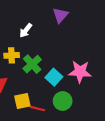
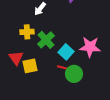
yellow square: (22, 101) -> (30, 66), moved
red line: (38, 109) -> (64, 68), moved

